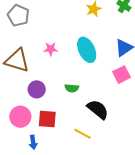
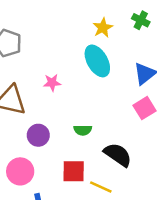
cyan ellipse: (87, 50) -> (97, 61), moved
red square: (47, 119) -> (74, 171), moved

